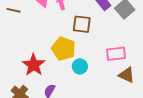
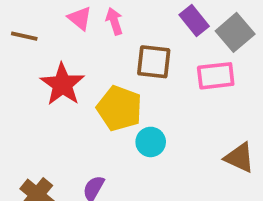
pink rectangle: (116, 54) -> (216, 76), moved
red star: (34, 65) -> (62, 84), moved

